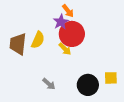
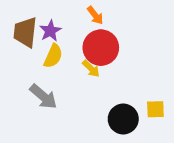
purple star: (61, 22) -> (50, 31), moved
brown trapezoid: (18, 44) -> (25, 32), moved
gray arrow: (49, 84) -> (43, 97), moved, size x1.5

